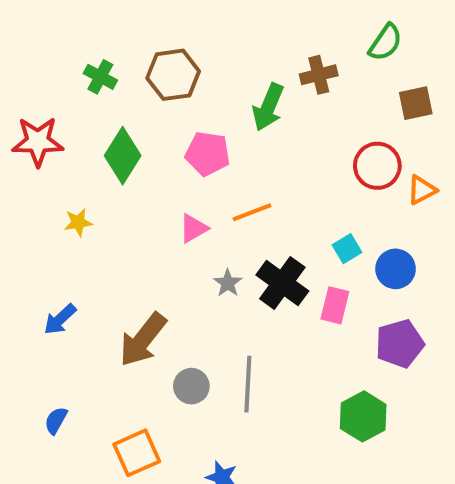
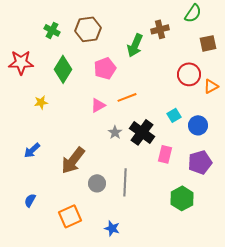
pink pentagon: (208, 154) -> (105, 68), turned -30
pink rectangle: (335, 305) -> (165, 154), moved

